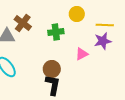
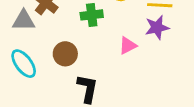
brown circle: (52, 69) -> (65, 54), moved

